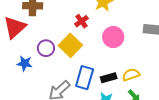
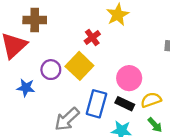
pink circle: (113, 37) -> (129, 78), moved
black rectangle: (109, 78) -> (125, 104), turned 42

